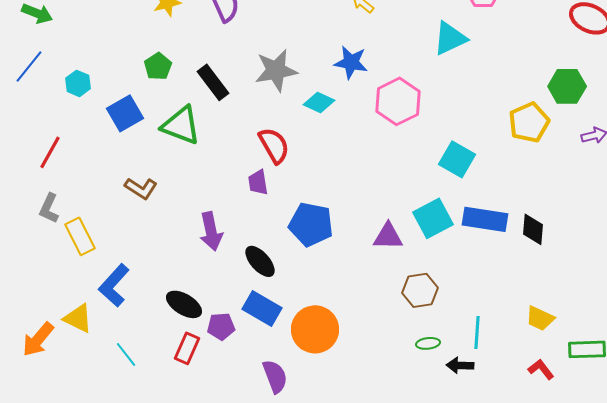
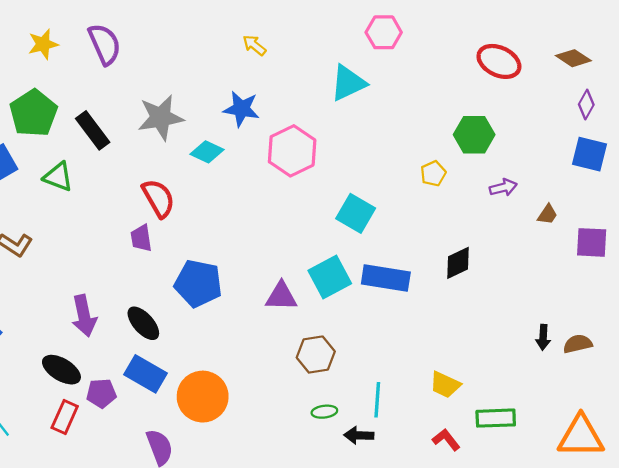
green pentagon: (158, 66) -> (33, 113), size x1.6
yellow pentagon: (529, 122) -> (433, 173), size x0.6
green triangle: (181, 125) -> (58, 177), size x0.7
black diamond: (533, 229) -> (458, 263), moved, turned 60
purple arrow: (211, 231) -> (84, 316), moved

